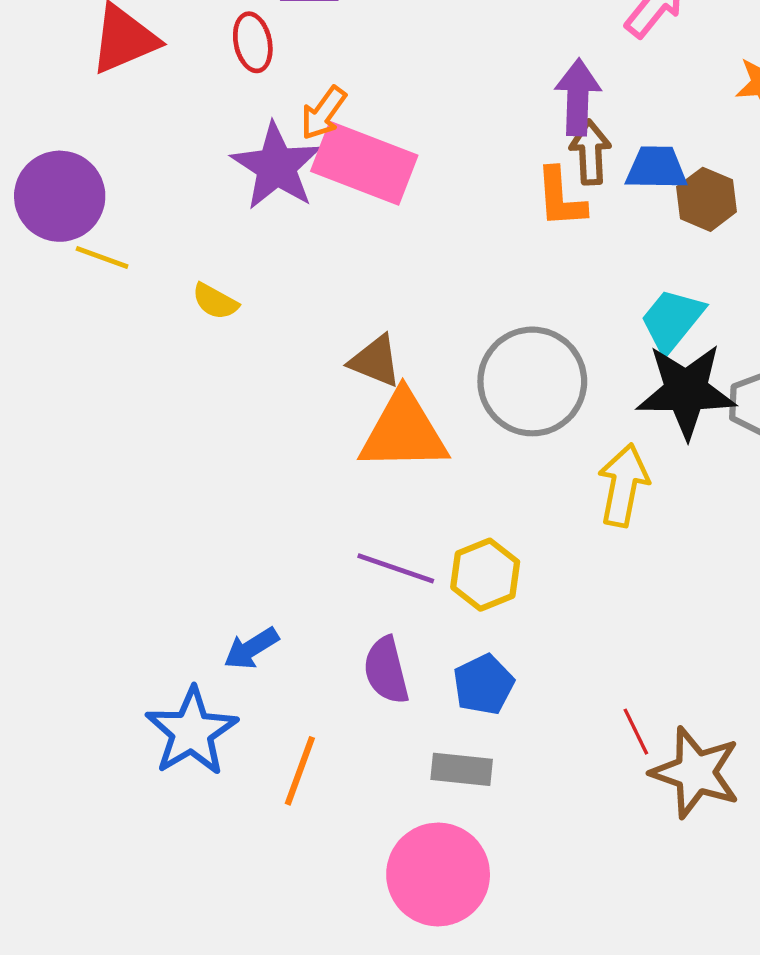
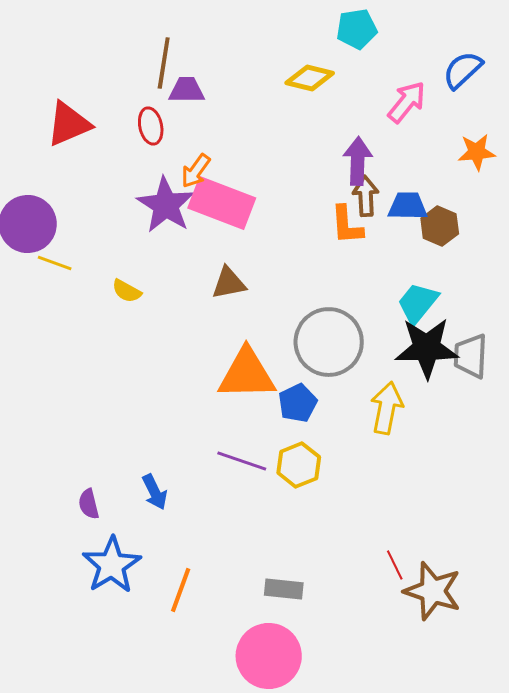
brown triangle: (375, 361) -> (229, 283), moved, turned -33
blue arrow: (251, 648) -> (155, 492), moved, turned -84
purple semicircle: (386, 670) -> (89, 504), moved, size x0.7
blue pentagon: (484, 685) -> (298, 403), moved

